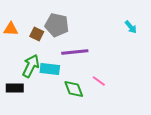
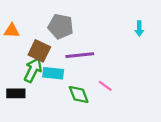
cyan arrow: (131, 27) -> (139, 29), turned 40
brown square: (37, 34) -> (39, 51), moved, size x1.5

